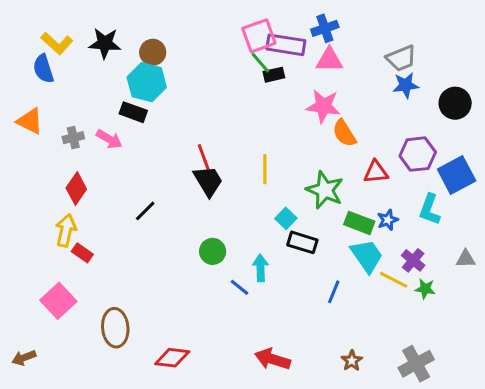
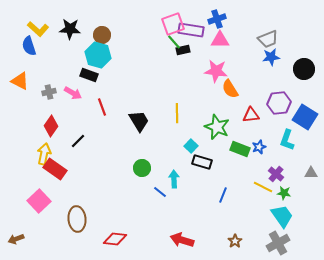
red line: (204, 157) -> (102, 107), moved
blue square: (457, 175) -> (305, 117), turned -30
black line: (145, 211) -> (78, 141), moved
red rectangle: (82, 253) -> (55, 169), size x1.6
cyan trapezoid: (367, 256) -> (282, 216), moved

